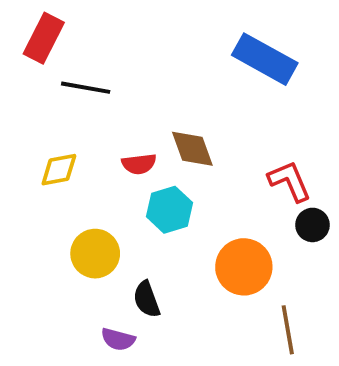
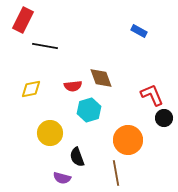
blue rectangle: (265, 59) -> (139, 31), size x0.5
brown line: (288, 330) -> (116, 173), moved

